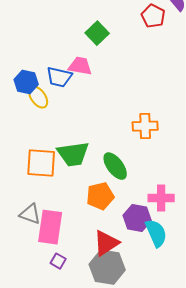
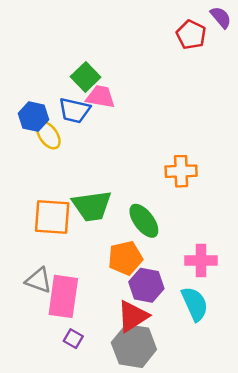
green square: (97, 33) -> (86, 77), moved
purple hexagon: (137, 218) -> (146, 285), moved

